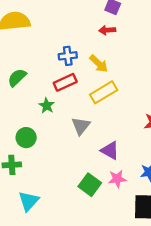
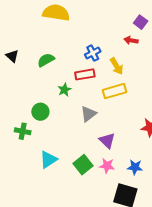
blue cross: (68, 56) -> (93, 53), turned -35
cyan triangle: (29, 201) -> (48, 160), moved

